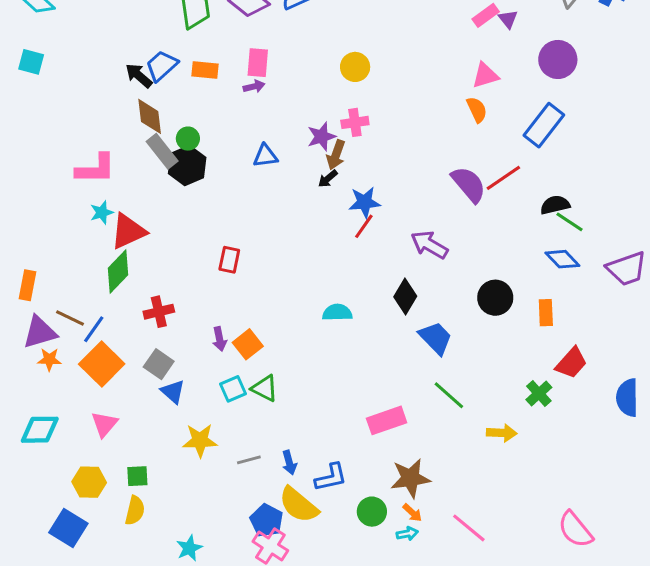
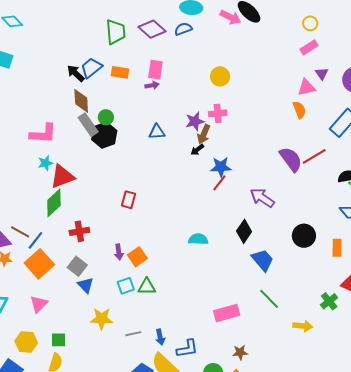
purple triangle: (508, 19) -> (322, 74), moved
green triangle: (265, 388) -> (147, 287), turned -30
brown star: (410, 478) -> (240, 352), size x0.6

